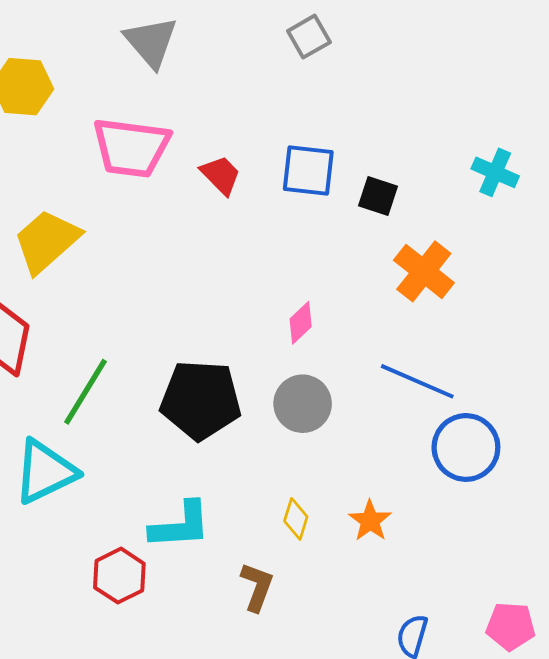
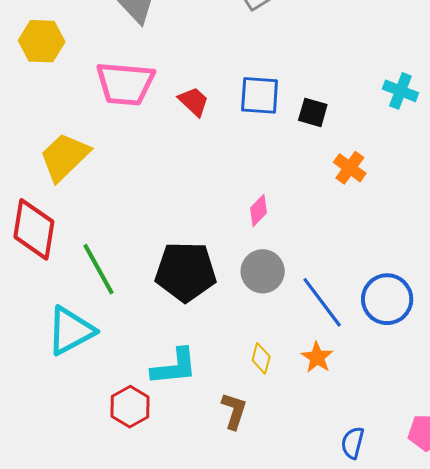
orange cross: (424, 271) -> (350, 168), size x0.7
blue line: (417, 381) -> (322, 302), moved, turned 32
green line: (85, 392) -> (99, 269), turned -58

